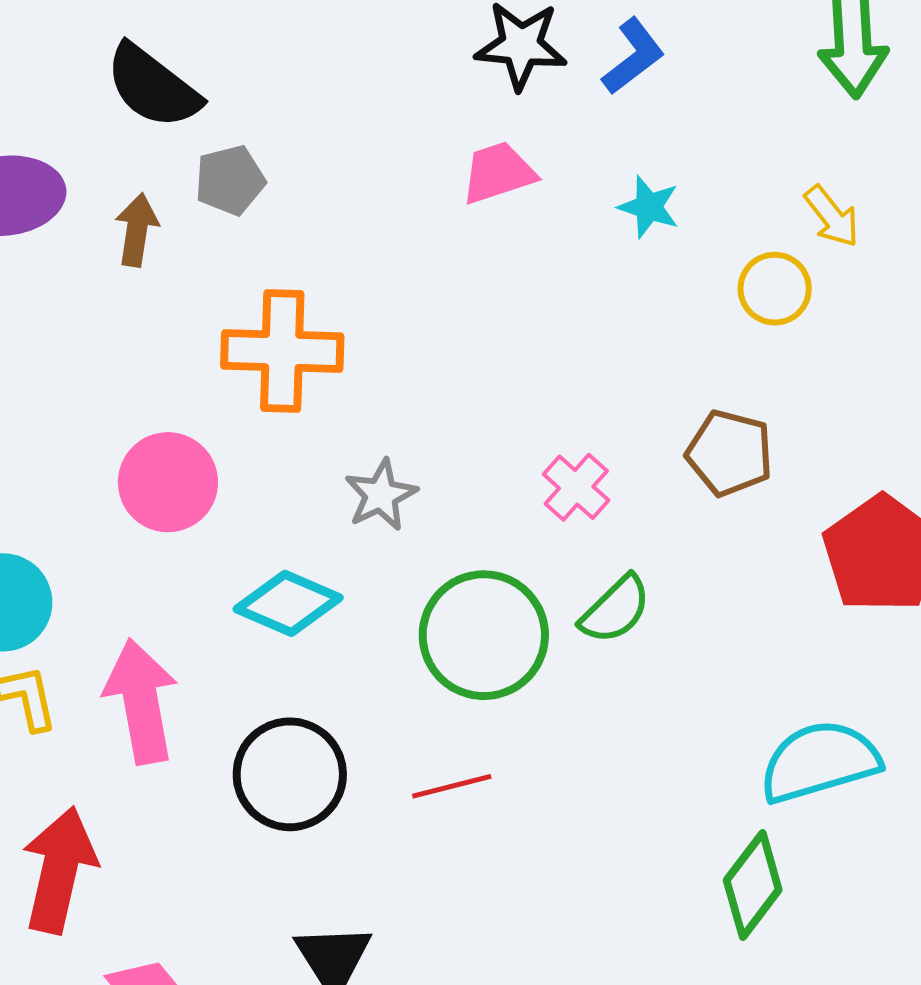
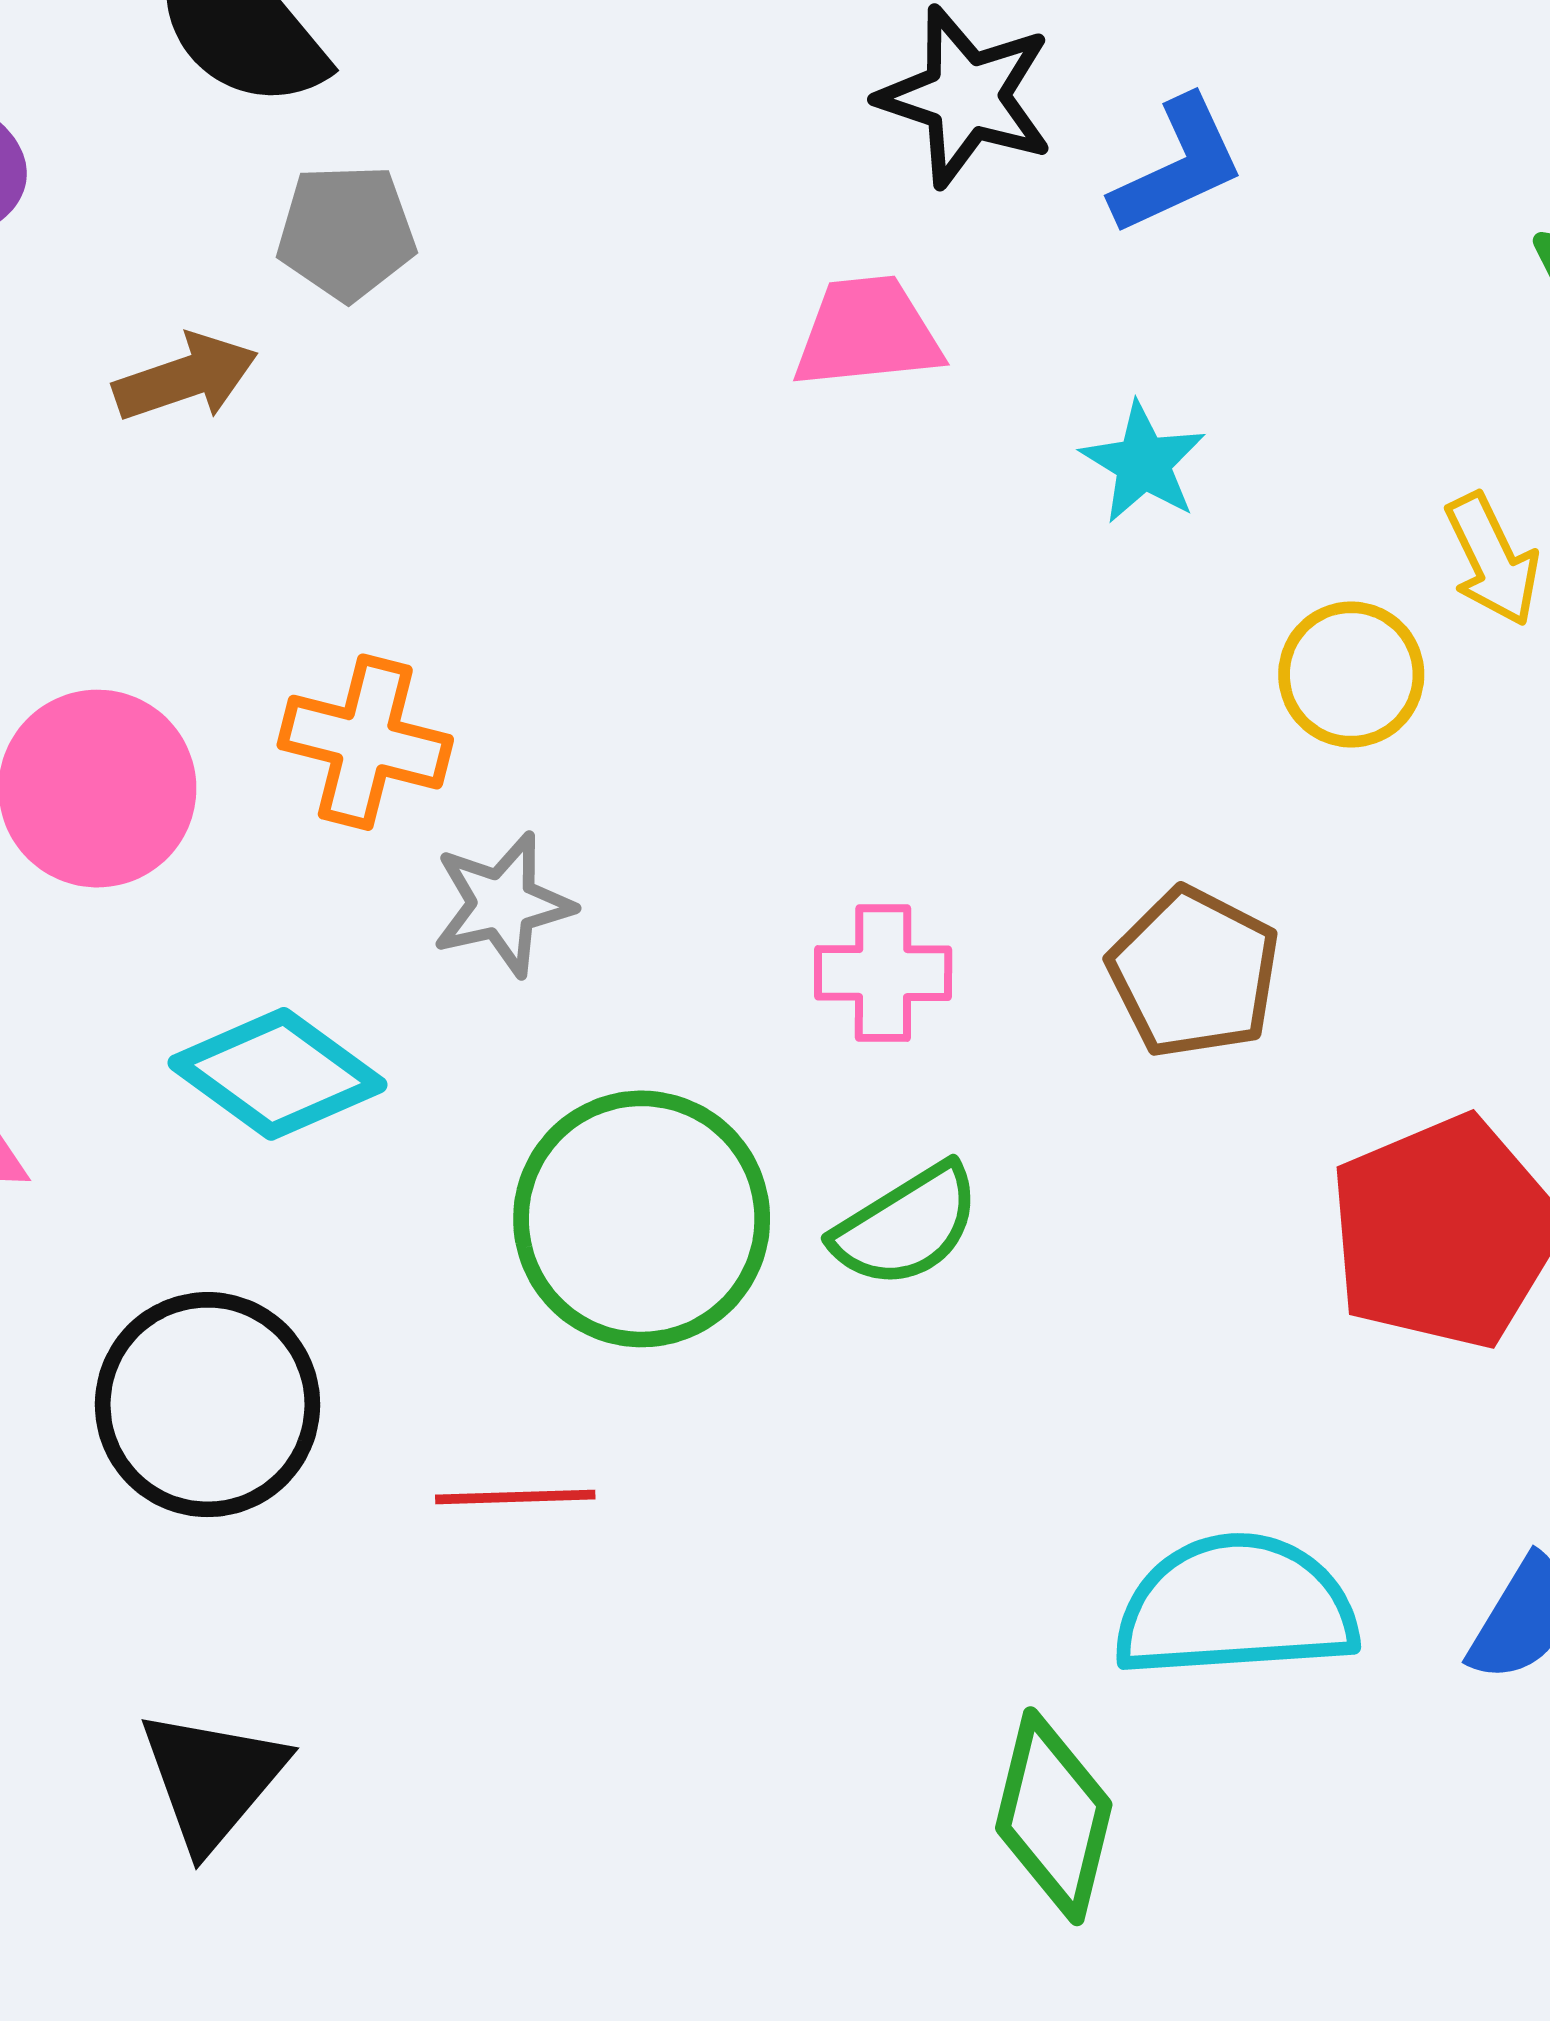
brown arrow: (137, 230) -> (186, 378), moved, turned 50
orange cross: (282, 351) -> (365, 742), moved, size x0.7
pink cross: (576, 487) -> (883, 973), turned 36
green diamond: (753, 885) -> (1054, 1816), turned -36

